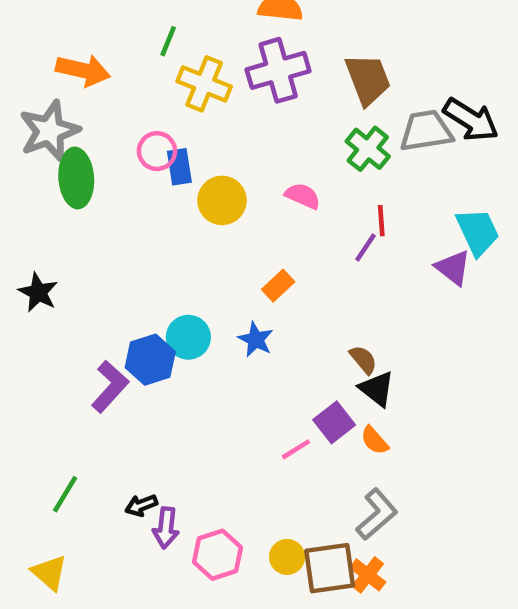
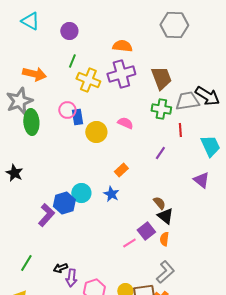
green cross: (368, 149) -> (161, 109), turned -30
pink semicircle: (303, 196) -> (125, 123), moved
red line: (381, 221) -> (180, 130), moved
purple triangle: (453, 268) -> (201, 180), moved
orange semicircle: (374, 440) -> (164, 239), turned 48

